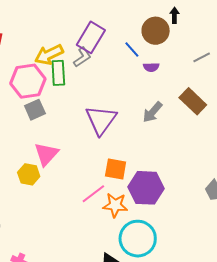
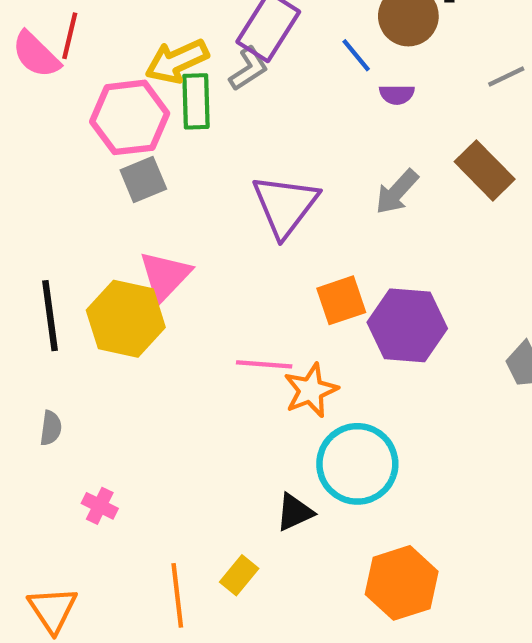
orange square: (116, 169) -> (341, 300), moved, turned -30
yellow hexagon: (29, 174) -> (126, 319), size x1.6
purple hexagon: (146, 188) -> (407, 325), moved
pink line: (93, 194) -> (264, 364), turned 40
orange star: (115, 205) -> (311, 390), turned -30

